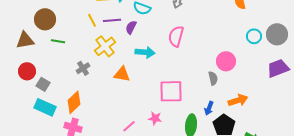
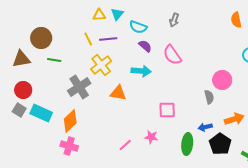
purple semicircle: (131, 27) -> (145, 46), moved, turned 104
pink semicircle: (176, 36) -> (172, 55), turned -50
gray cross: (83, 68) -> (79, 87), size x1.6
gray square: (43, 84) -> (19, 110), moved
pink square: (171, 91) -> (167, 110), size x0.7
cyan rectangle: (45, 107) -> (41, 113), moved
blue arrow: (209, 108) -> (205, 127), turned 56

